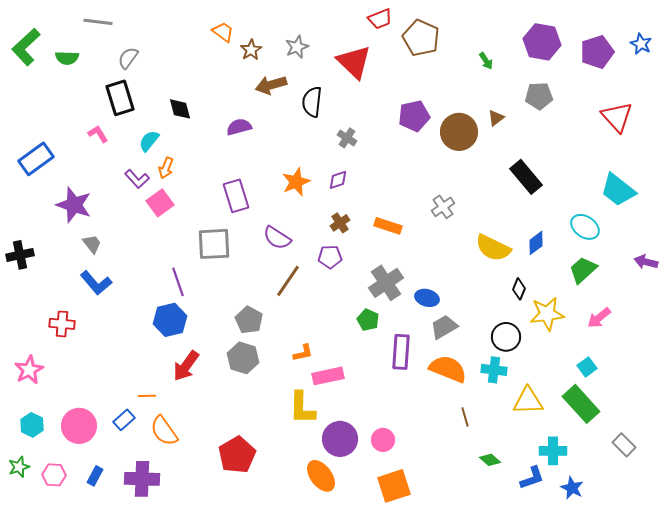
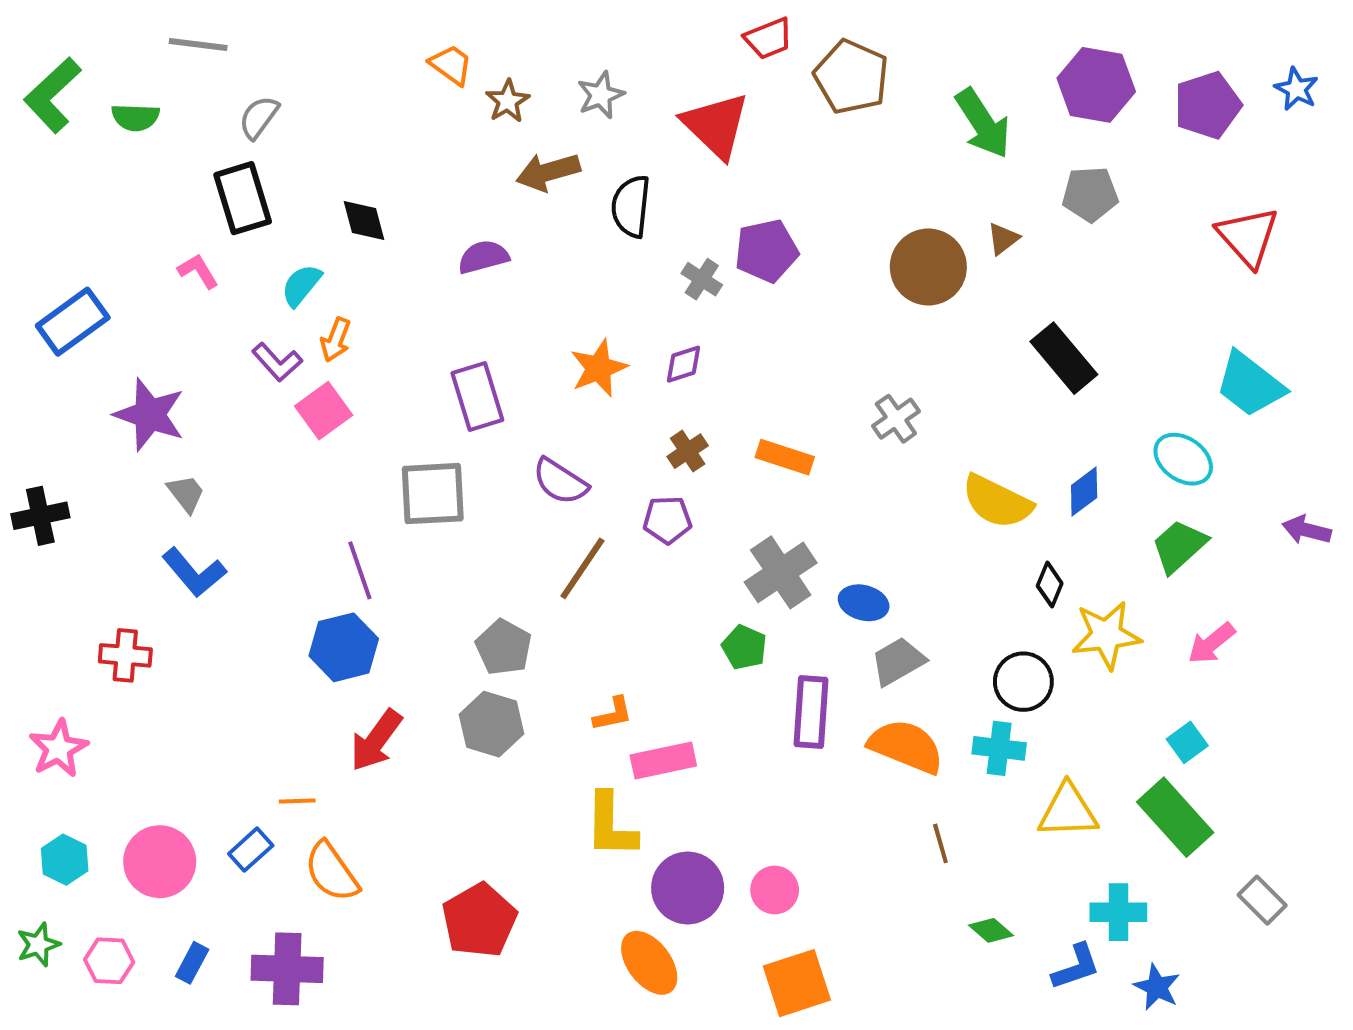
green arrow: (486, 61) -> (983, 123), size x2.0
purple pentagon: (414, 116) -> (767, 251), moved

